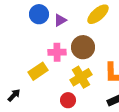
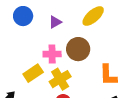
blue circle: (39, 14) -> (23, 16), moved
yellow cross: (81, 77) -> (60, 79), moved

